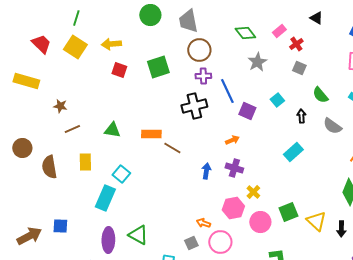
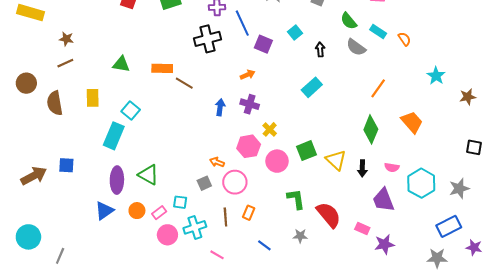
green semicircle: (320, 95) -> (349, 21), moved
gray semicircle: (332, 126) -> (356, 47), moved
brown line: (72, 129) -> (65, 63), moved

